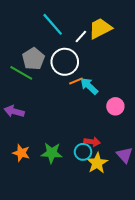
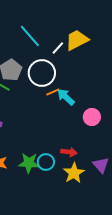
cyan circle: (83, 152) -> (46, 162), moved

